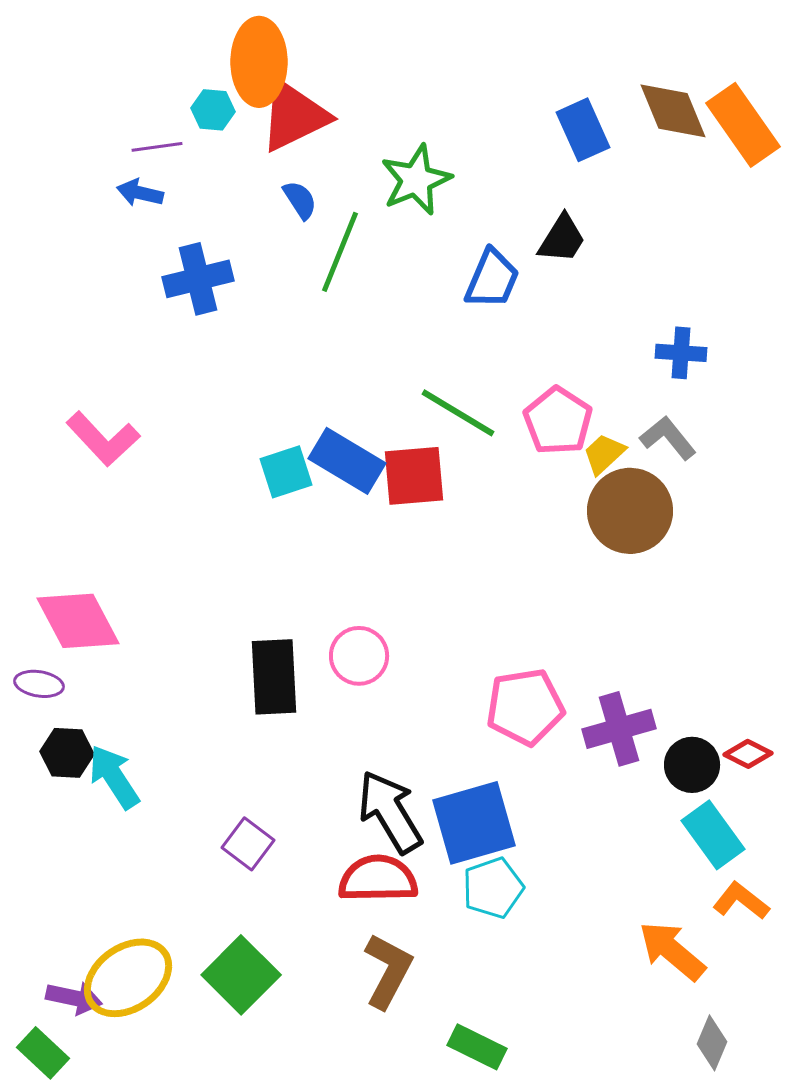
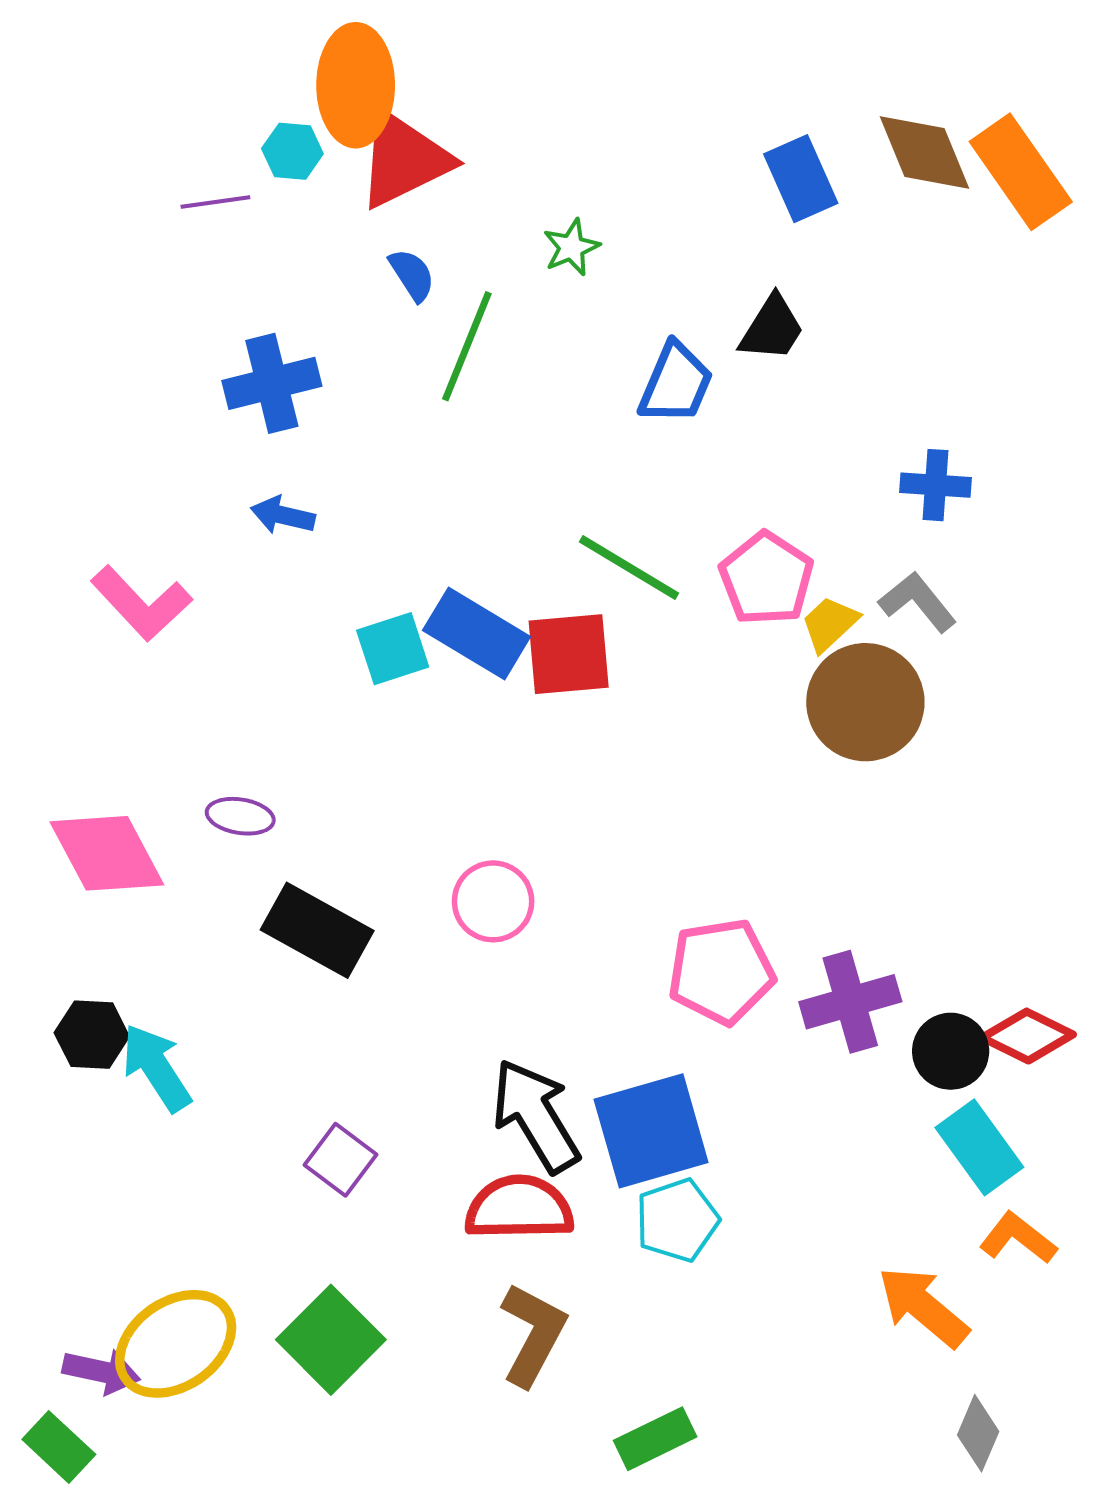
green star: (416, 180) -> (571, 247), size x0.6
blue arrow: (140, 193) -> (283, 515), moved
black rectangle: (274, 677) -> (317, 930), moved, turned -58
purple ellipse: (39, 684) -> (240, 816), moved
red diamond: (748, 754) -> (1028, 1036), size x1.4
green rectangle: (477, 1047) -> (655, 1439), turned -52

